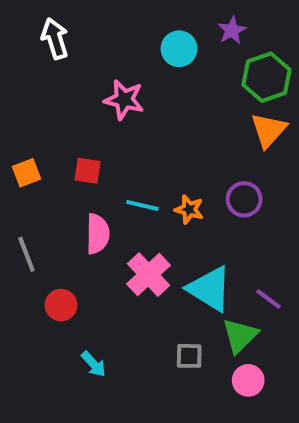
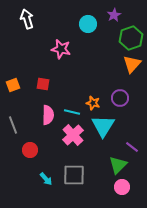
cyan line: (142, 205) -> (72, 112), moved
cyan triangle: (210, 289) -> (103, 126), moved, turned 30
gray square: (189, 356) -> (74, 175), moved, size x1.6

